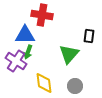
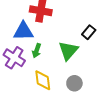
black rectangle: (89, 36) -> (89, 32), turned 32
green arrow: (28, 52) -> (37, 51), moved

